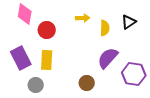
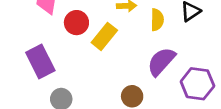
yellow rectangle: (47, 60) -> (104, 36), moved, turned 36

